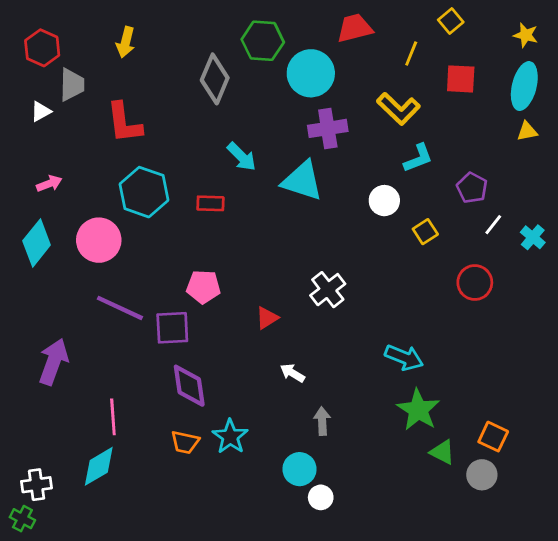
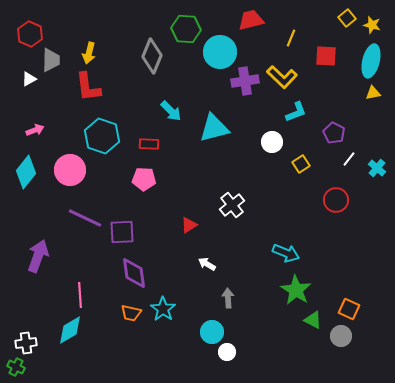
yellow square: (451, 21) -> (347, 18), moved
yellow arrow: (126, 42) -> (89, 53), moved
purple cross: (328, 128) -> (245, 81), moved
cyan triangle: (302, 181) -> (214, 128), turned -32
pink pentagon: (203, 287) -> (144, 179), moved

